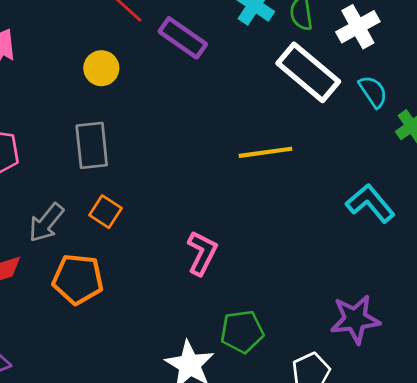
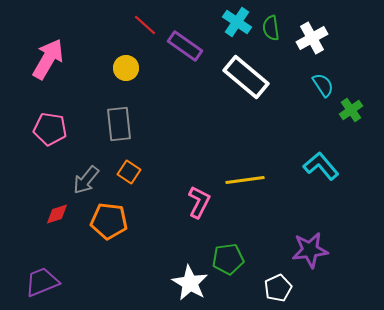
white rectangle: (308, 72) -> (246, 77), moved
yellow line: (265, 152) -> (245, 180), moved

